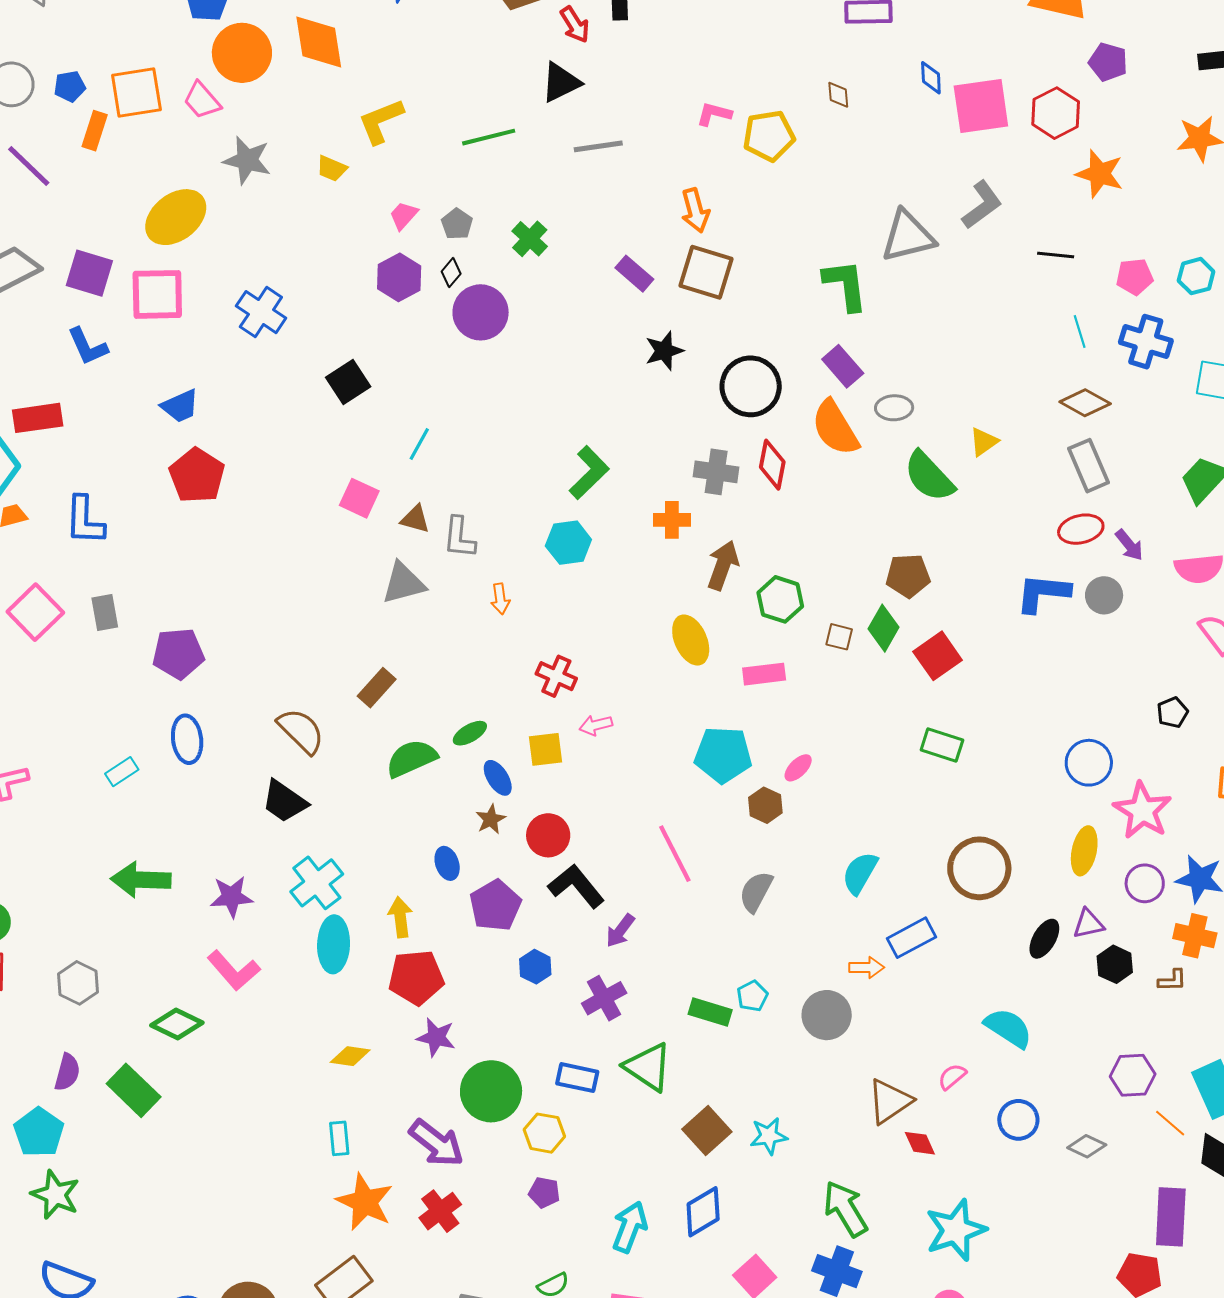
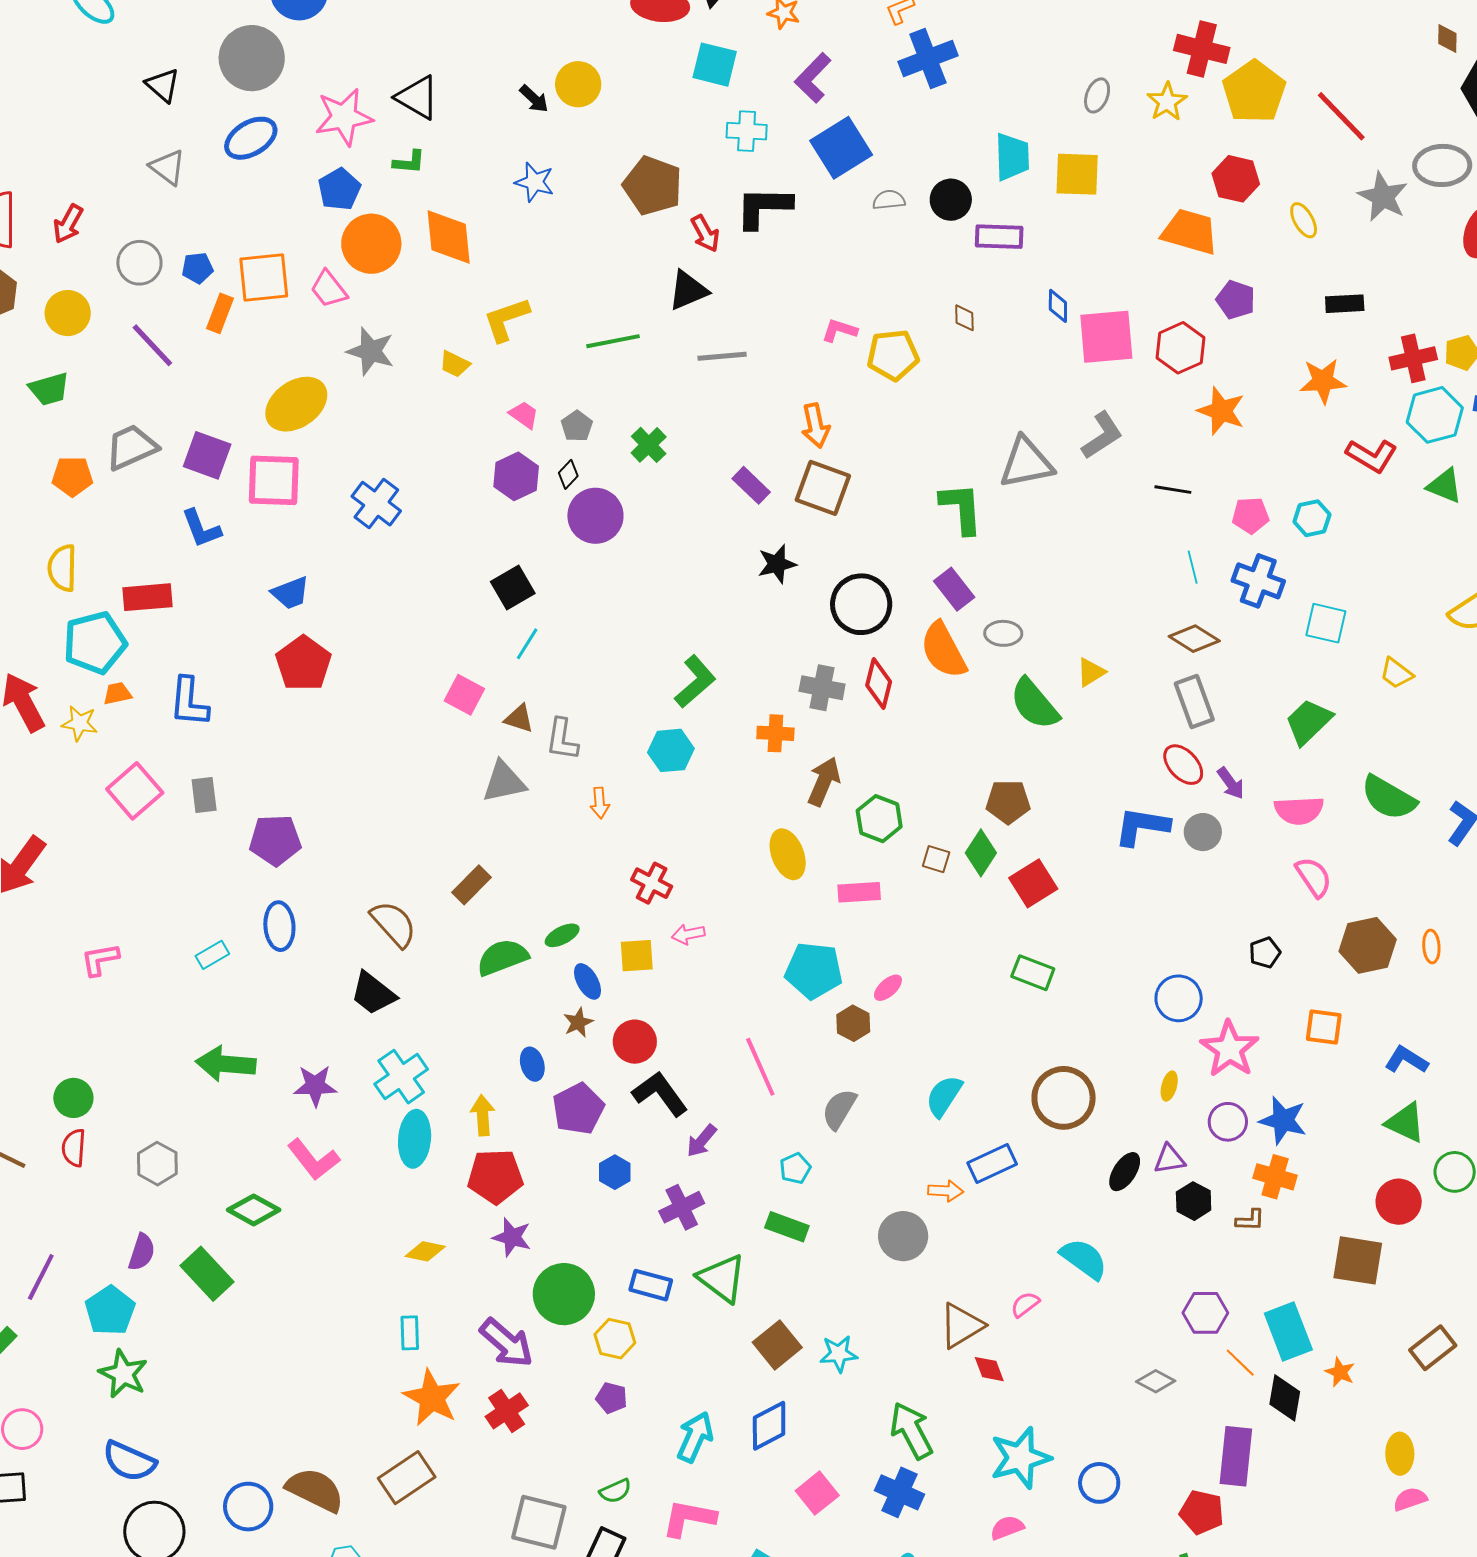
pink trapezoid: (404, 215) -> (524, 415), turned 80
black square: (348, 382) -> (513, 587), moved
red ellipse: (1081, 529) -> (1183, 765), turned 57
yellow ellipse: (1084, 851) -> (1169, 1086), size x0.6
cyan pentagon: (752, 996) -> (795, 1168), moved
blue circle: (1018, 1120) -> (1099, 1483), moved

